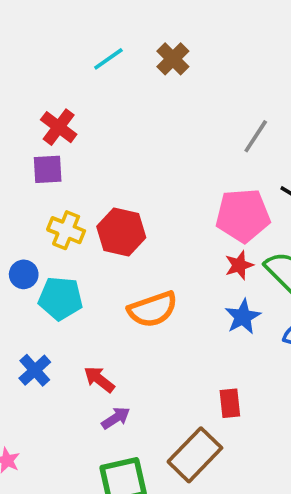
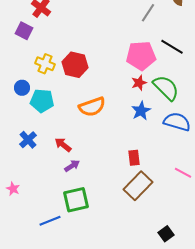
purple square: (48, 169) -> (24, 31), moved, turned 30
brown rectangle: (195, 455) -> (138, 186), moved

